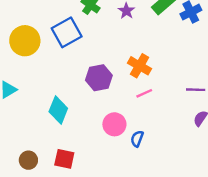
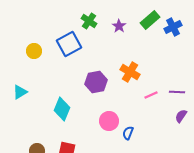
yellow circle: (25, 41) -> (34, 51), size x0.6
pink line: (144, 93) -> (151, 95), moved

